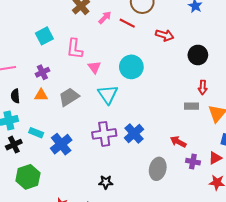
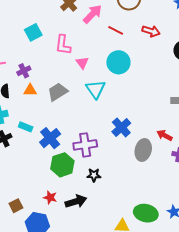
pink arrow: (105, 18) -> (92, 14), size x1.5
red line: (127, 23) -> (116, 30), moved
purple cross: (42, 72) -> (24, 71), moved
purple cross: (104, 134) -> (85, 145), moved
gray ellipse: (158, 169) -> (143, 150), moved
green hexagon: (28, 177) -> (62, 165), moved

